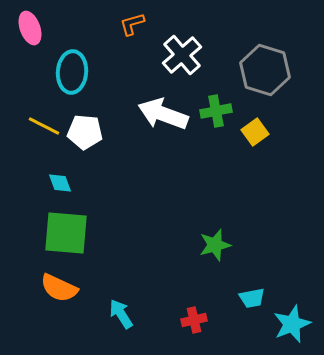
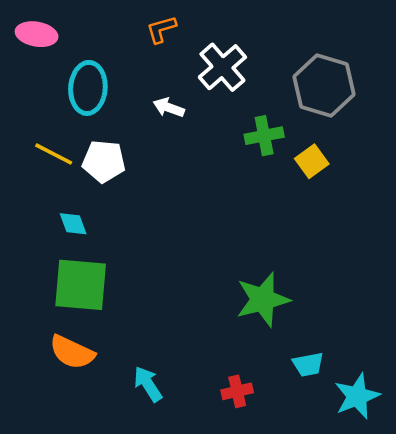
pink ellipse: (30, 28) -> (37, 34), turned -60
white arrow: (163, 114) -> (169, 108), moved, size x0.5
green star: (215, 245) -> (263, 300), size x1.4

